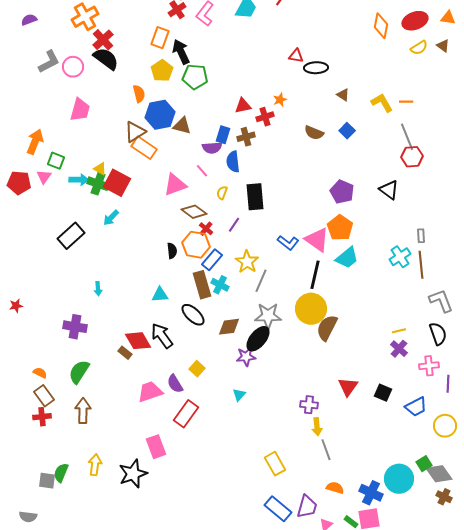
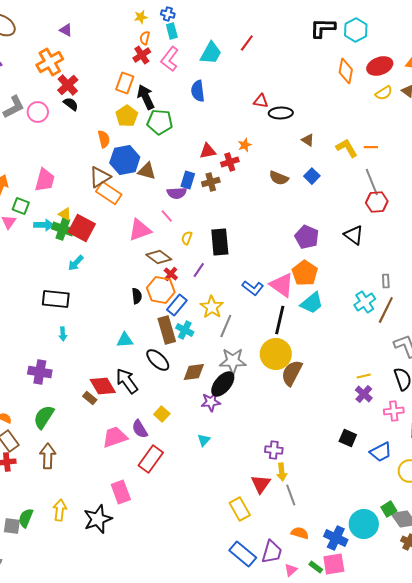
black semicircle: (106, 59) -> (71, 104), size x0.6
pink trapezoid: (80, 110) -> (45, 180), moved
blue semicircle: (233, 162) -> (198, 91), moved
black rectangle: (71, 236) -> (56, 299), moved, turned 48
brown line: (421, 265) -> (386, 310), turned 32
red triangle: (348, 387) -> (261, 484), moved

